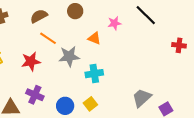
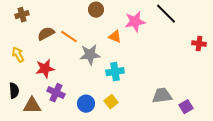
brown semicircle: (39, 16) -> (46, 34), moved
pink star: (114, 23) -> (135, 22), size x1.5
red star: (31, 61) -> (45, 69), moved
gray trapezoid: (142, 98) -> (162, 96), turned 35

